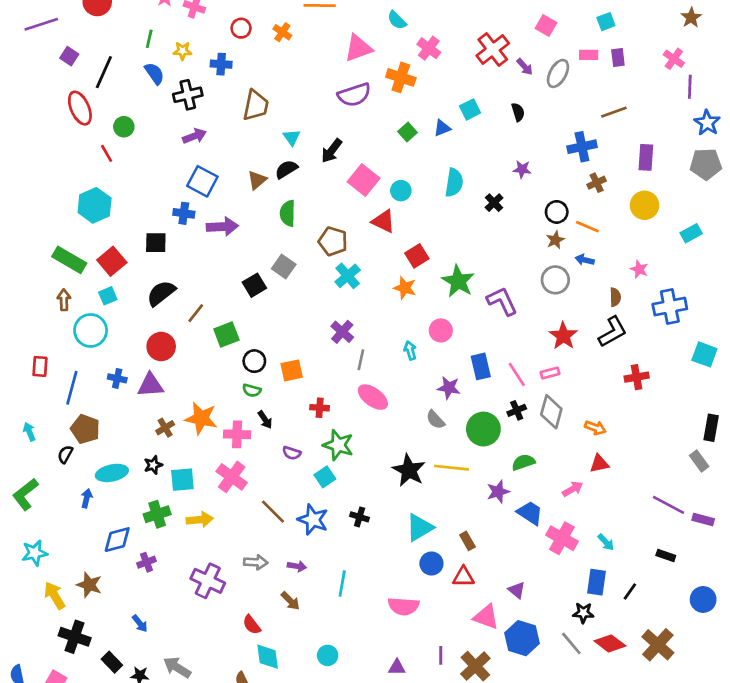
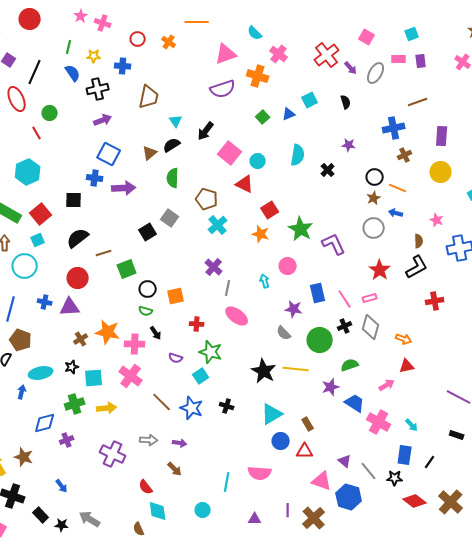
brown line: (196, 313) -> (104, 253), turned 35
cyan line: (342, 583) -> (227, 482), moved
gray line: (571, 643) -> (369, 471), moved

